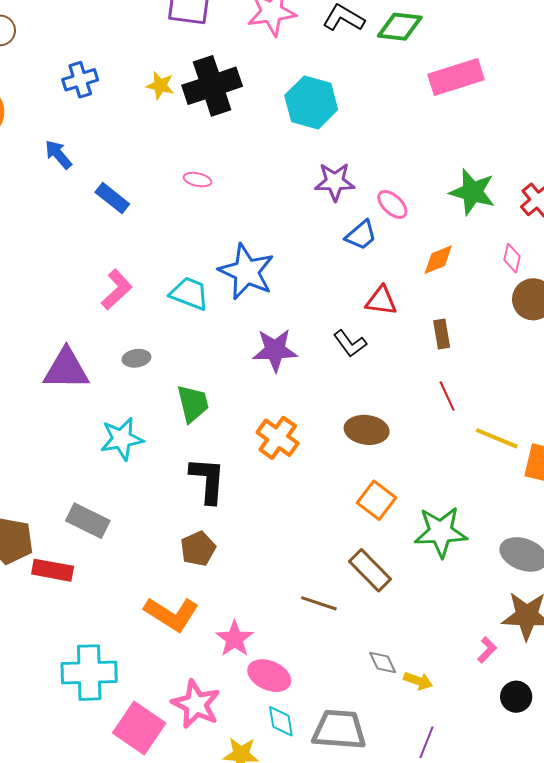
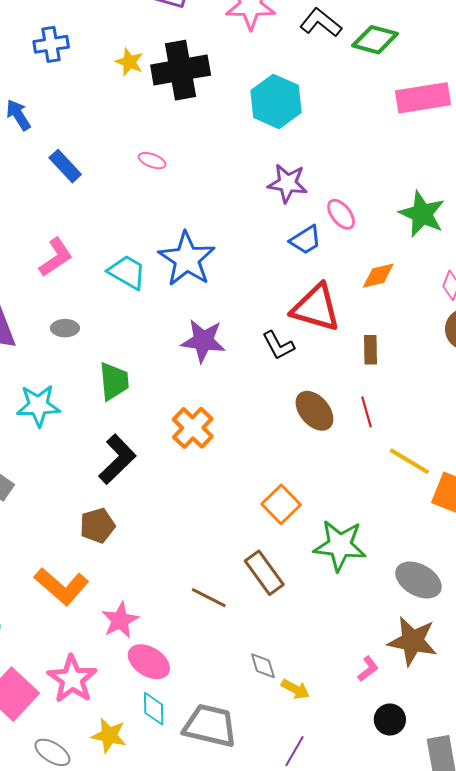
red triangle: (381, 301) -> (316, 308), size x1.6
brown ellipse: (367, 430) -> (314, 411), moved, turned 33
black L-shape: (208, 480) -> (117, 459), turned 33

